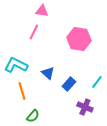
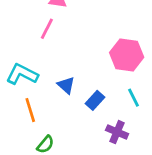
pink hexagon: (79, 39) -> (127, 55), moved
cyan line: (97, 82) -> (134, 98), turned -64

